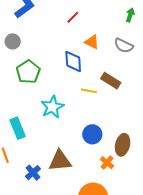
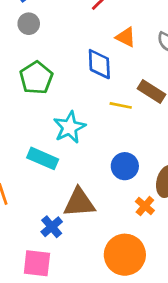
gray circle: (13, 41) -> (29, 24), moved
cyan rectangle: (18, 128) -> (43, 158), moved, turned -45
blue cross: (33, 173) -> (52, 227), moved

